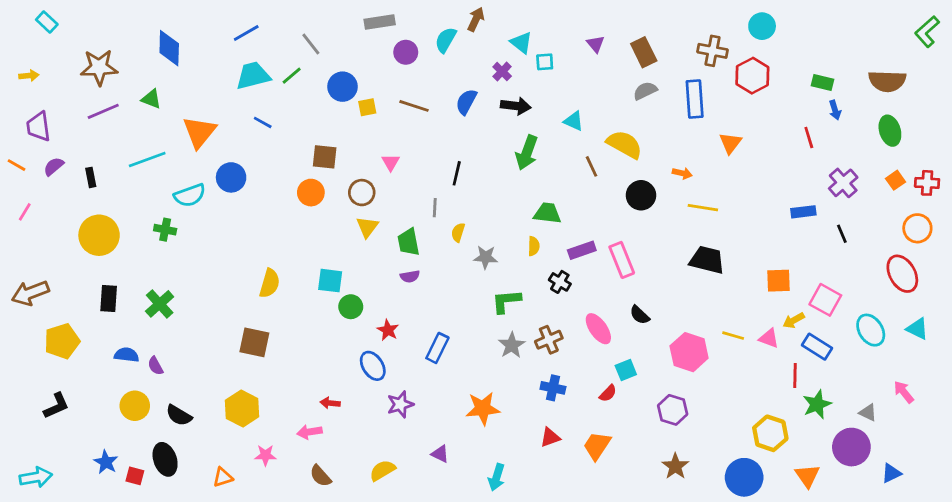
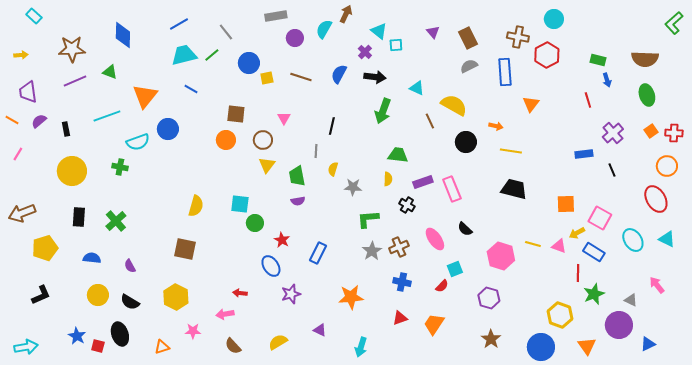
purple semicircle: (155, 366) -> (130, 266), moved

